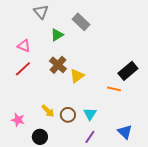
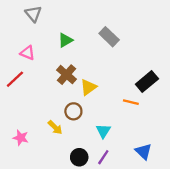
gray triangle: (41, 12) -> (33, 14), moved
gray rectangle: (81, 22) -> (109, 37), moved
red line: (23, 69) -> (15, 79), moved
brown circle: (68, 115) -> (73, 111), moved
black circle: (40, 137) -> (79, 157), moved

